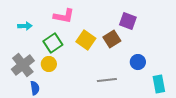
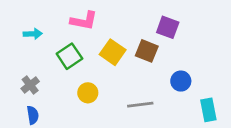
brown square: (112, 39) -> (147, 51), turned -36
yellow circle: (49, 64) -> (88, 93), moved
gray cross: (23, 65) -> (30, 85), size x0.6
blue semicircle: (35, 88) -> (33, 115), moved

